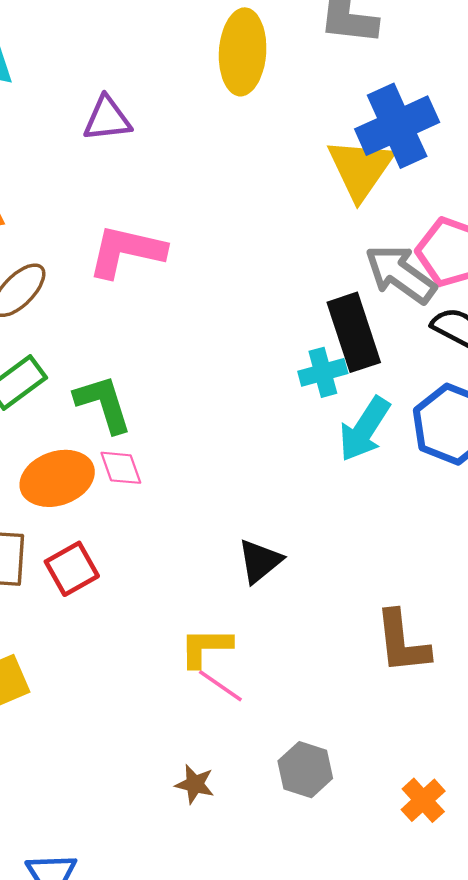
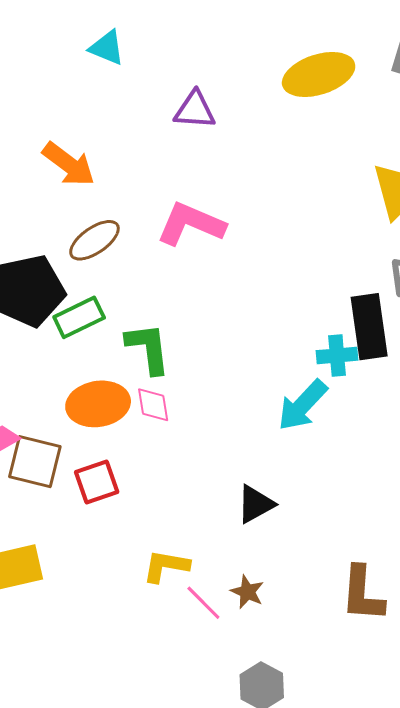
yellow ellipse: (243, 52) -> (319, 75), turned 58
cyan arrow: (364, 429) -> (302, 405), moved
yellow L-shape: (206, 647) -> (166, 566), moved
brown star: (195, 784) -> (247, 592), moved

